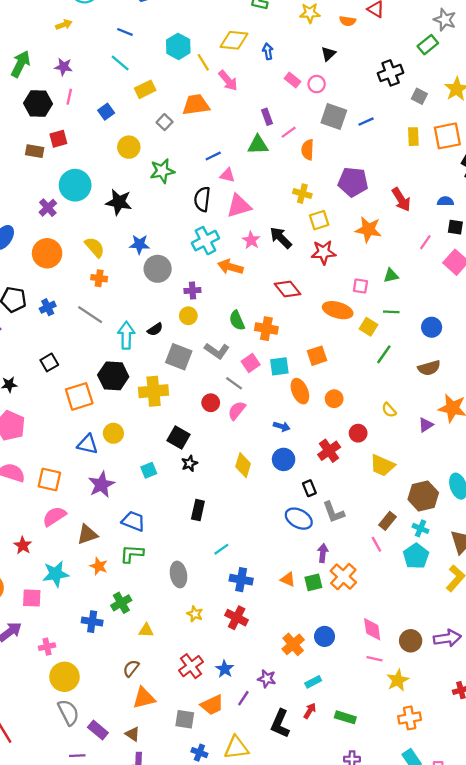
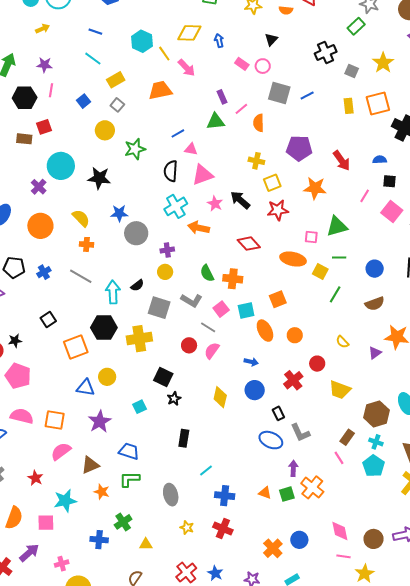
gray square: (165, 122) -> (117, 105), moved
green triangle: (391, 276) -> (337, 226), size x1.6

